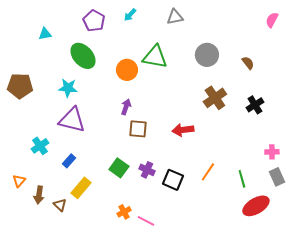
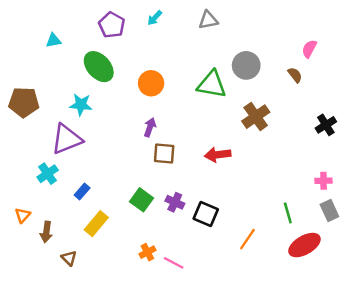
pink semicircle: (272, 20) -> (309, 49), moved
green triangle: (155, 57) -> (212, 84), moved
black cross: (255, 105) -> (326, 125), moved
purple triangle: (72, 120) -> (67, 139), moved, turned -36
orange line: (208, 172) -> (247, 239), moved
brown triangle: (60, 205) -> (69, 258), moved

